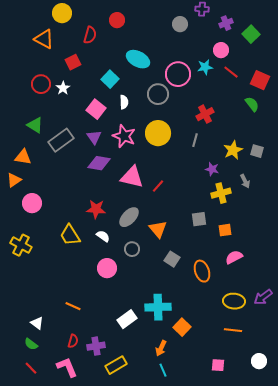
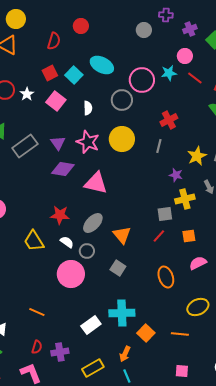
yellow circle: (62, 13) -> (16, 19), moved
red square: (73, 62) -> (50, 73), moved
cyan square: (110, 79) -> (74, 75), moved
pink square: (96, 109) -> (56, 101), moved
red line: (158, 186) -> (159, 236), moved
gray square: (199, 219) -> (165, 214), moved
gray circle: (132, 249) -> (87, 251), moved
gray square: (172, 259) -> (118, 268), moved
pink circle: (107, 268) -> (71, 274), size x1.4
yellow ellipse: (234, 301) -> (198, 307), turned -30
orange line: (233, 330) -> (180, 334), moved
yellow rectangle: (116, 365) -> (93, 368), moved

